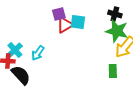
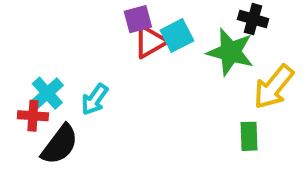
cyan square: (78, 22) -> (177, 36), turned -35
green star: (117, 31) -> (230, 52), moved
black semicircle: (21, 75) -> (60, 145), turned 80

